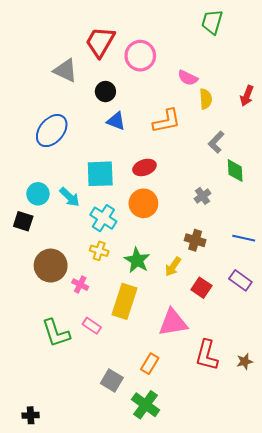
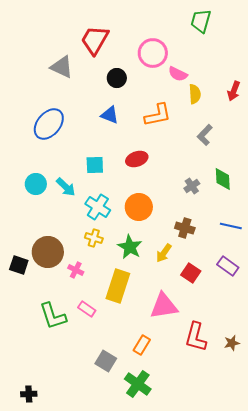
pink circle: (140, 56) -> (153, 53), moved
black circle: (105, 92) -> (117, 78), moved
green diamond: (235, 171) -> (223, 179), moved
cyan square: (100, 174) -> (95, 165), size x0.7
orange circle: (143, 203) -> (139, 207), moved
black square: (23, 221) -> (19, 265), moved

